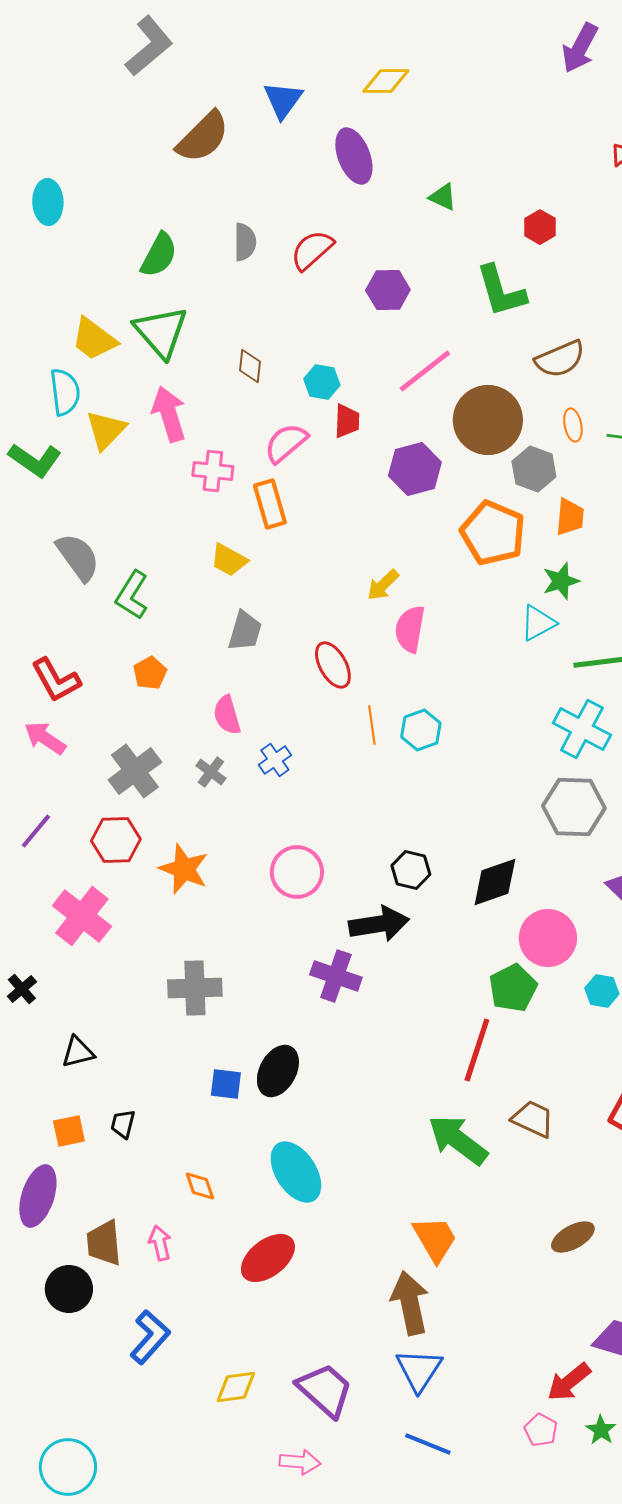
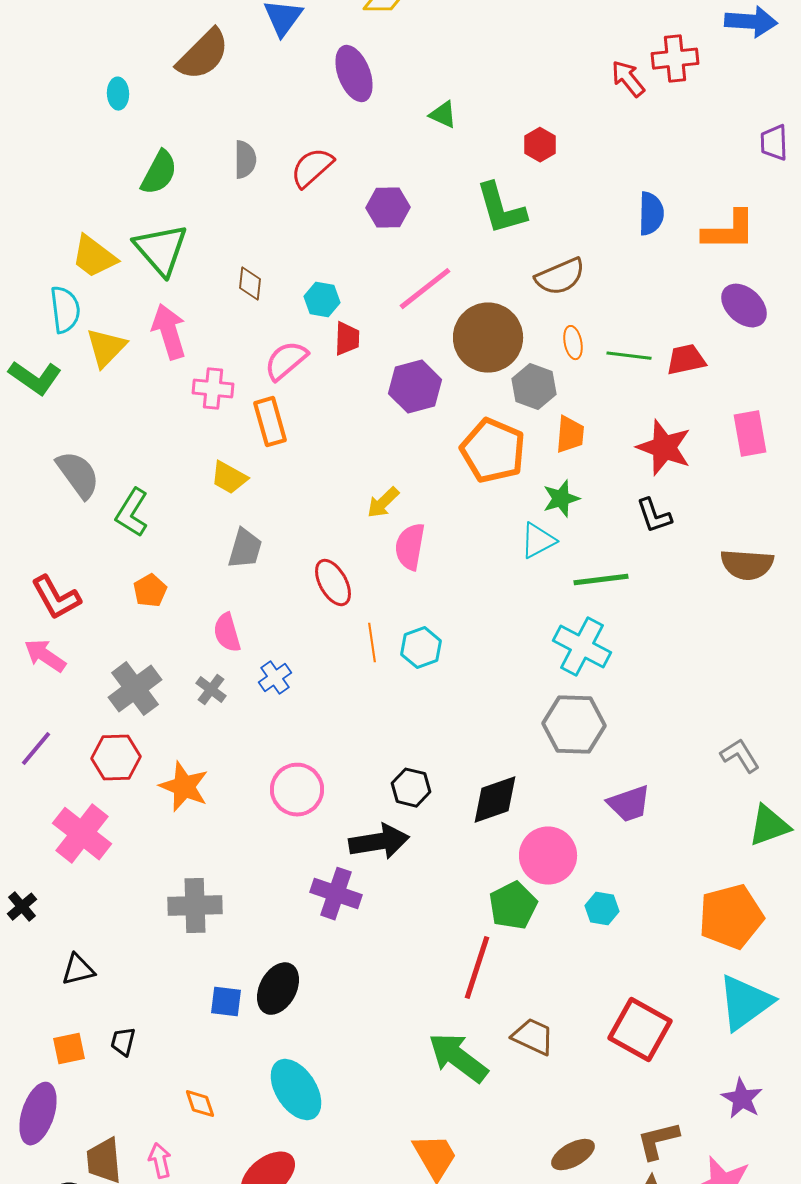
cyan ellipse: (48, 202) -> (118, 94), moved, size x0.7

